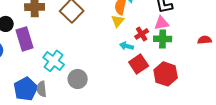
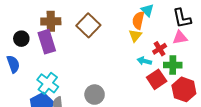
purple rectangle: (25, 39) -> (47, 42), moved
green cross: (163, 39) -> (173, 65), moved
cyan cross: (54, 61) -> (48, 83), moved

